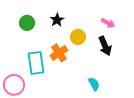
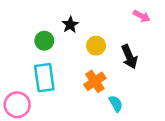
green circle: (27, 23) -> (44, 41), moved
pink arrow: (108, 23) -> (142, 16), moved
orange cross: (59, 53) -> (95, 81), moved

